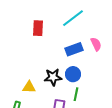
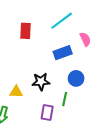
pink semicircle: (96, 44) -> (85, 39), moved
blue circle: (73, 74) -> (76, 78), moved

